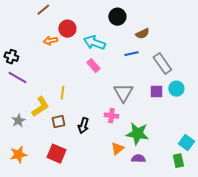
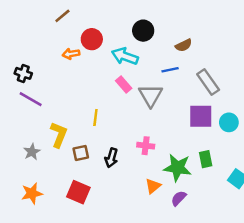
black circle: (117, 17) -> (143, 31), moved
cyan circle: (176, 89) -> (229, 122), moved
purple square: (156, 92) -> (201, 116), size x1.5
yellow line: (62, 93) -> (95, 117), moved
gray triangle: (123, 93) -> (151, 95), moved
yellow L-shape: (40, 107) -> (59, 135), turned -35
purple semicircle: (138, 159) -> (179, 198), turned -48
green rectangle: (178, 161) -> (206, 159), moved

